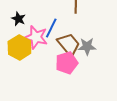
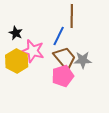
blue line: (51, 28) -> (59, 36), moved

